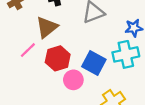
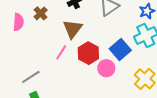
blue square: (94, 63) -> (120, 50), turned 35

